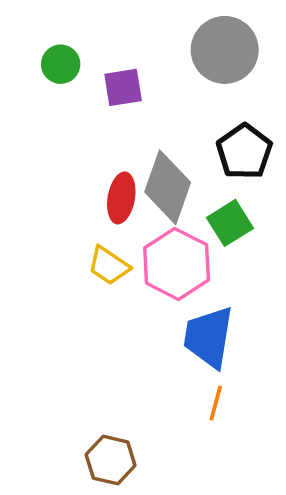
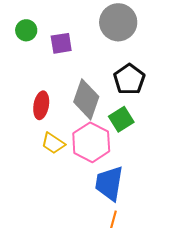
red ellipse: (121, 198) -> (41, 105), moved

